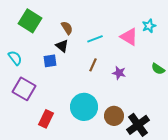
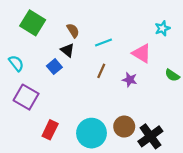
pink triangle: (129, 37) -> (142, 53), moved
blue square: (50, 61) -> (54, 67), turned -32
cyan circle: (84, 107) -> (92, 133), moved

